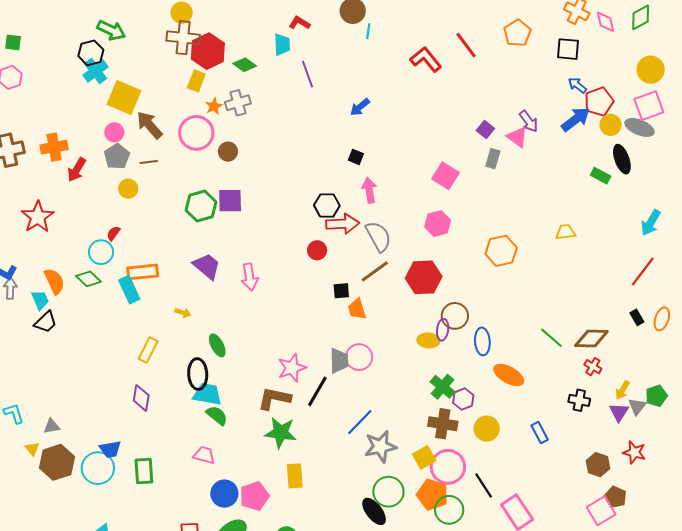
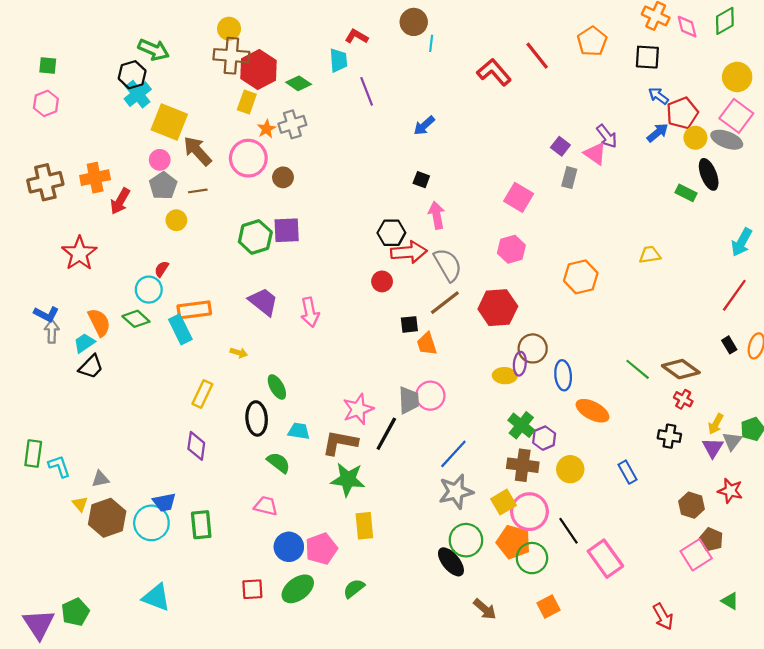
pink square: (649, 106) -> (736, 116), turned -32
blue arrow: (576, 119) -> (658, 133), size x0.7
cyan trapezoid: (40, 300) -> (84, 343), turned -100
brown diamond: (591, 339) -> (681, 369), turned 36
cyan trapezoid: (207, 394) -> (299, 431), moved, size x0.7
blue line: (360, 422) -> (453, 454), moved

